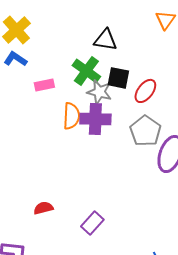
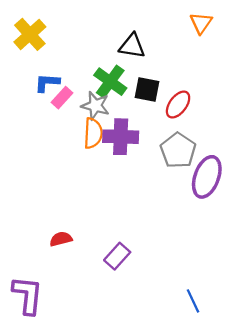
blue L-shape: (15, 59) -> (47, 83), moved, turned -30
pink rectangle: (44, 85) -> (62, 98), turned -36
gray star: (99, 92) -> (95, 106), moved

